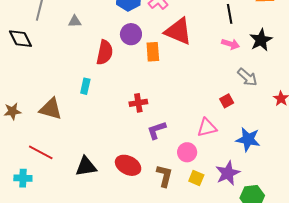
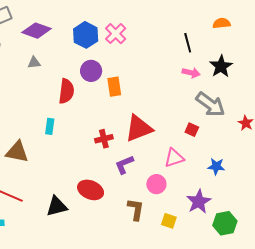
red triangle: (178, 31) -> (139, 128), moved, turned -40
gray arrow: (247, 77) -> (210, 104), size x1.4
red square: (227, 101) -> (192, 130), turned -32
blue star: (248, 139) -> (216, 166), size x0.7
red ellipse: (128, 165) -> (91, 190), moved
yellow square: (196, 178) -> (169, 221), moved

